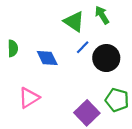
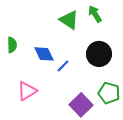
blue line: (83, 47) -> (63, 66), moved

